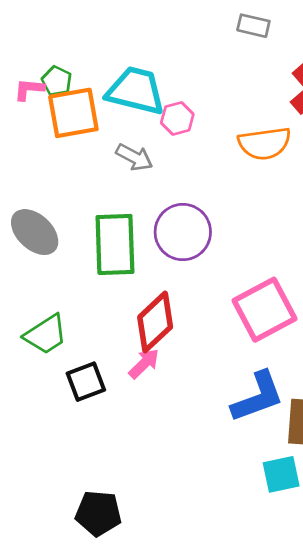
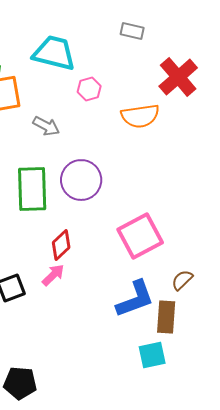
cyan trapezoid: (136, 91) -> (54, 53), moved
pink hexagon: (177, 118) -> (89, 89), moved
red diamond: (155, 322) -> (61, 245), size x0.7

